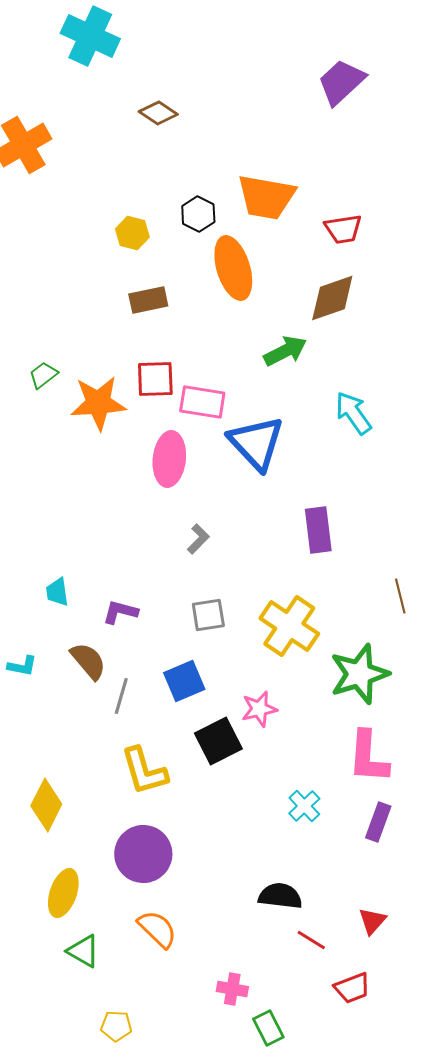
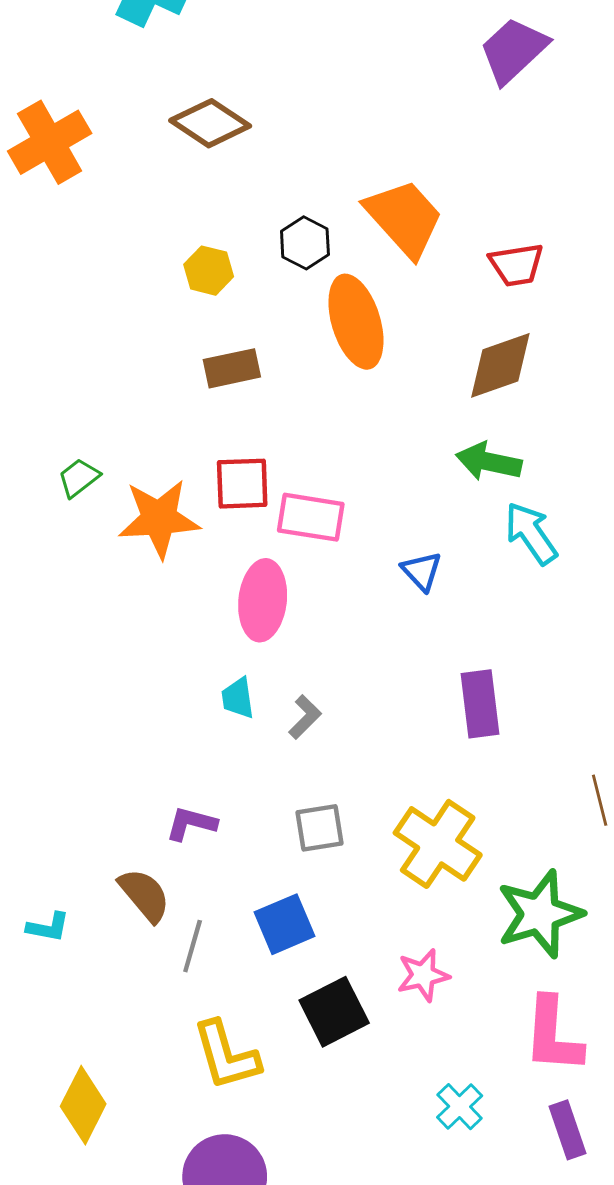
brown diamond: (158, 113) -> (210, 123), moved, size x1.4
orange trapezoid: (266, 197) -> (404, 218), turned -142
green arrow: (285, 351) -> (489, 462), moved, turned -141
blue triangle: (256, 443) -> (422, 571), moved, size x0.5
cyan trapezoid: (57, 592) -> (238, 698), moved
cyan L-shape: (22, 666) -> (48, 927), moved
pink star: (259, 709) -> (423, 975), moved
purple rectangle: (378, 822) -> (568, 1130), turned -39

